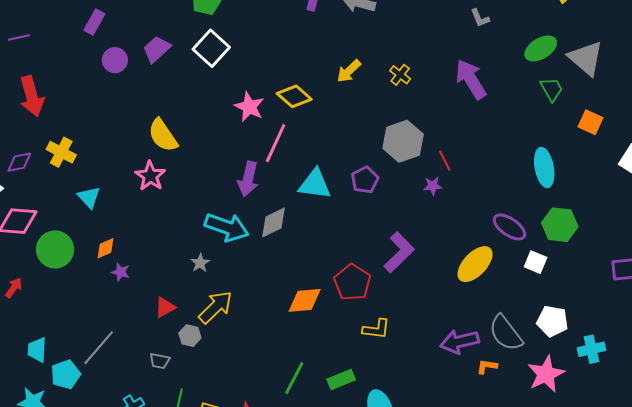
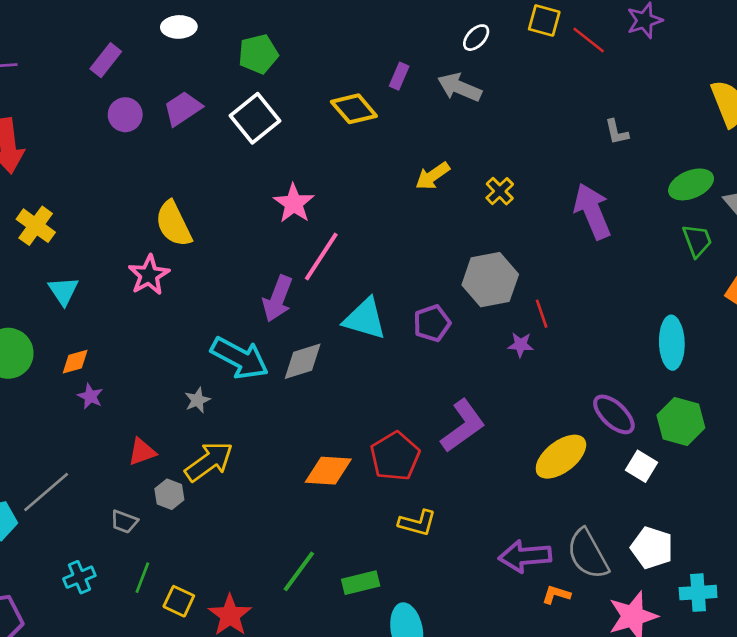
yellow diamond: (294, 96) -> (354, 109), moved

